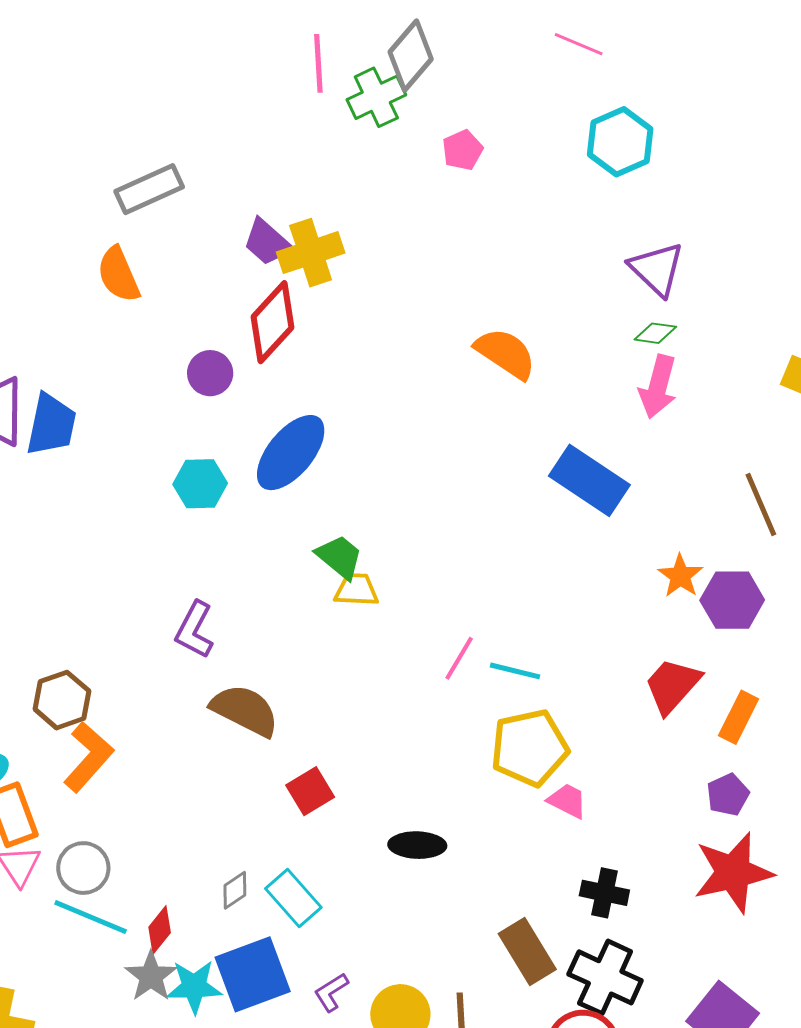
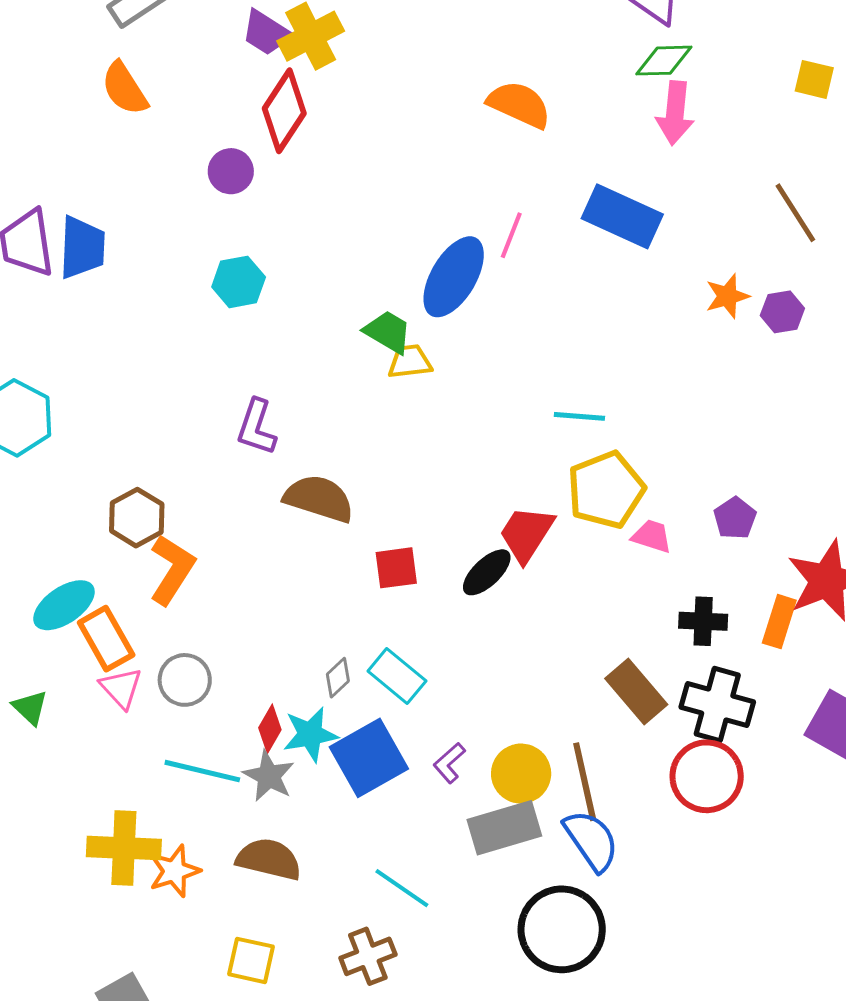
green diamond: (655, 333) -> (664, 61), size x1.4
blue ellipse: (291, 453) -> (454, 277), moved
orange star: (680, 576) -> (727, 296), turned 30
purple hexagon: (732, 600) -> (782, 312), size x0.7
pink line: (459, 658) -> (511, 235), moved
red trapezoid: (672, 686) -> (526, 534), moved
orange rectangle: (739, 717) -> (779, 622), moved
red square: (310, 791) -> (396, 568), turned 33
purple pentagon: (728, 795) -> (735, 518), moved
black ellipse: (417, 845) -> (487, 572), moved, turned -36
cyan line: (91, 917) -> (202, 771), moved
cyan star: (194, 987) -> (310, 734), moved

